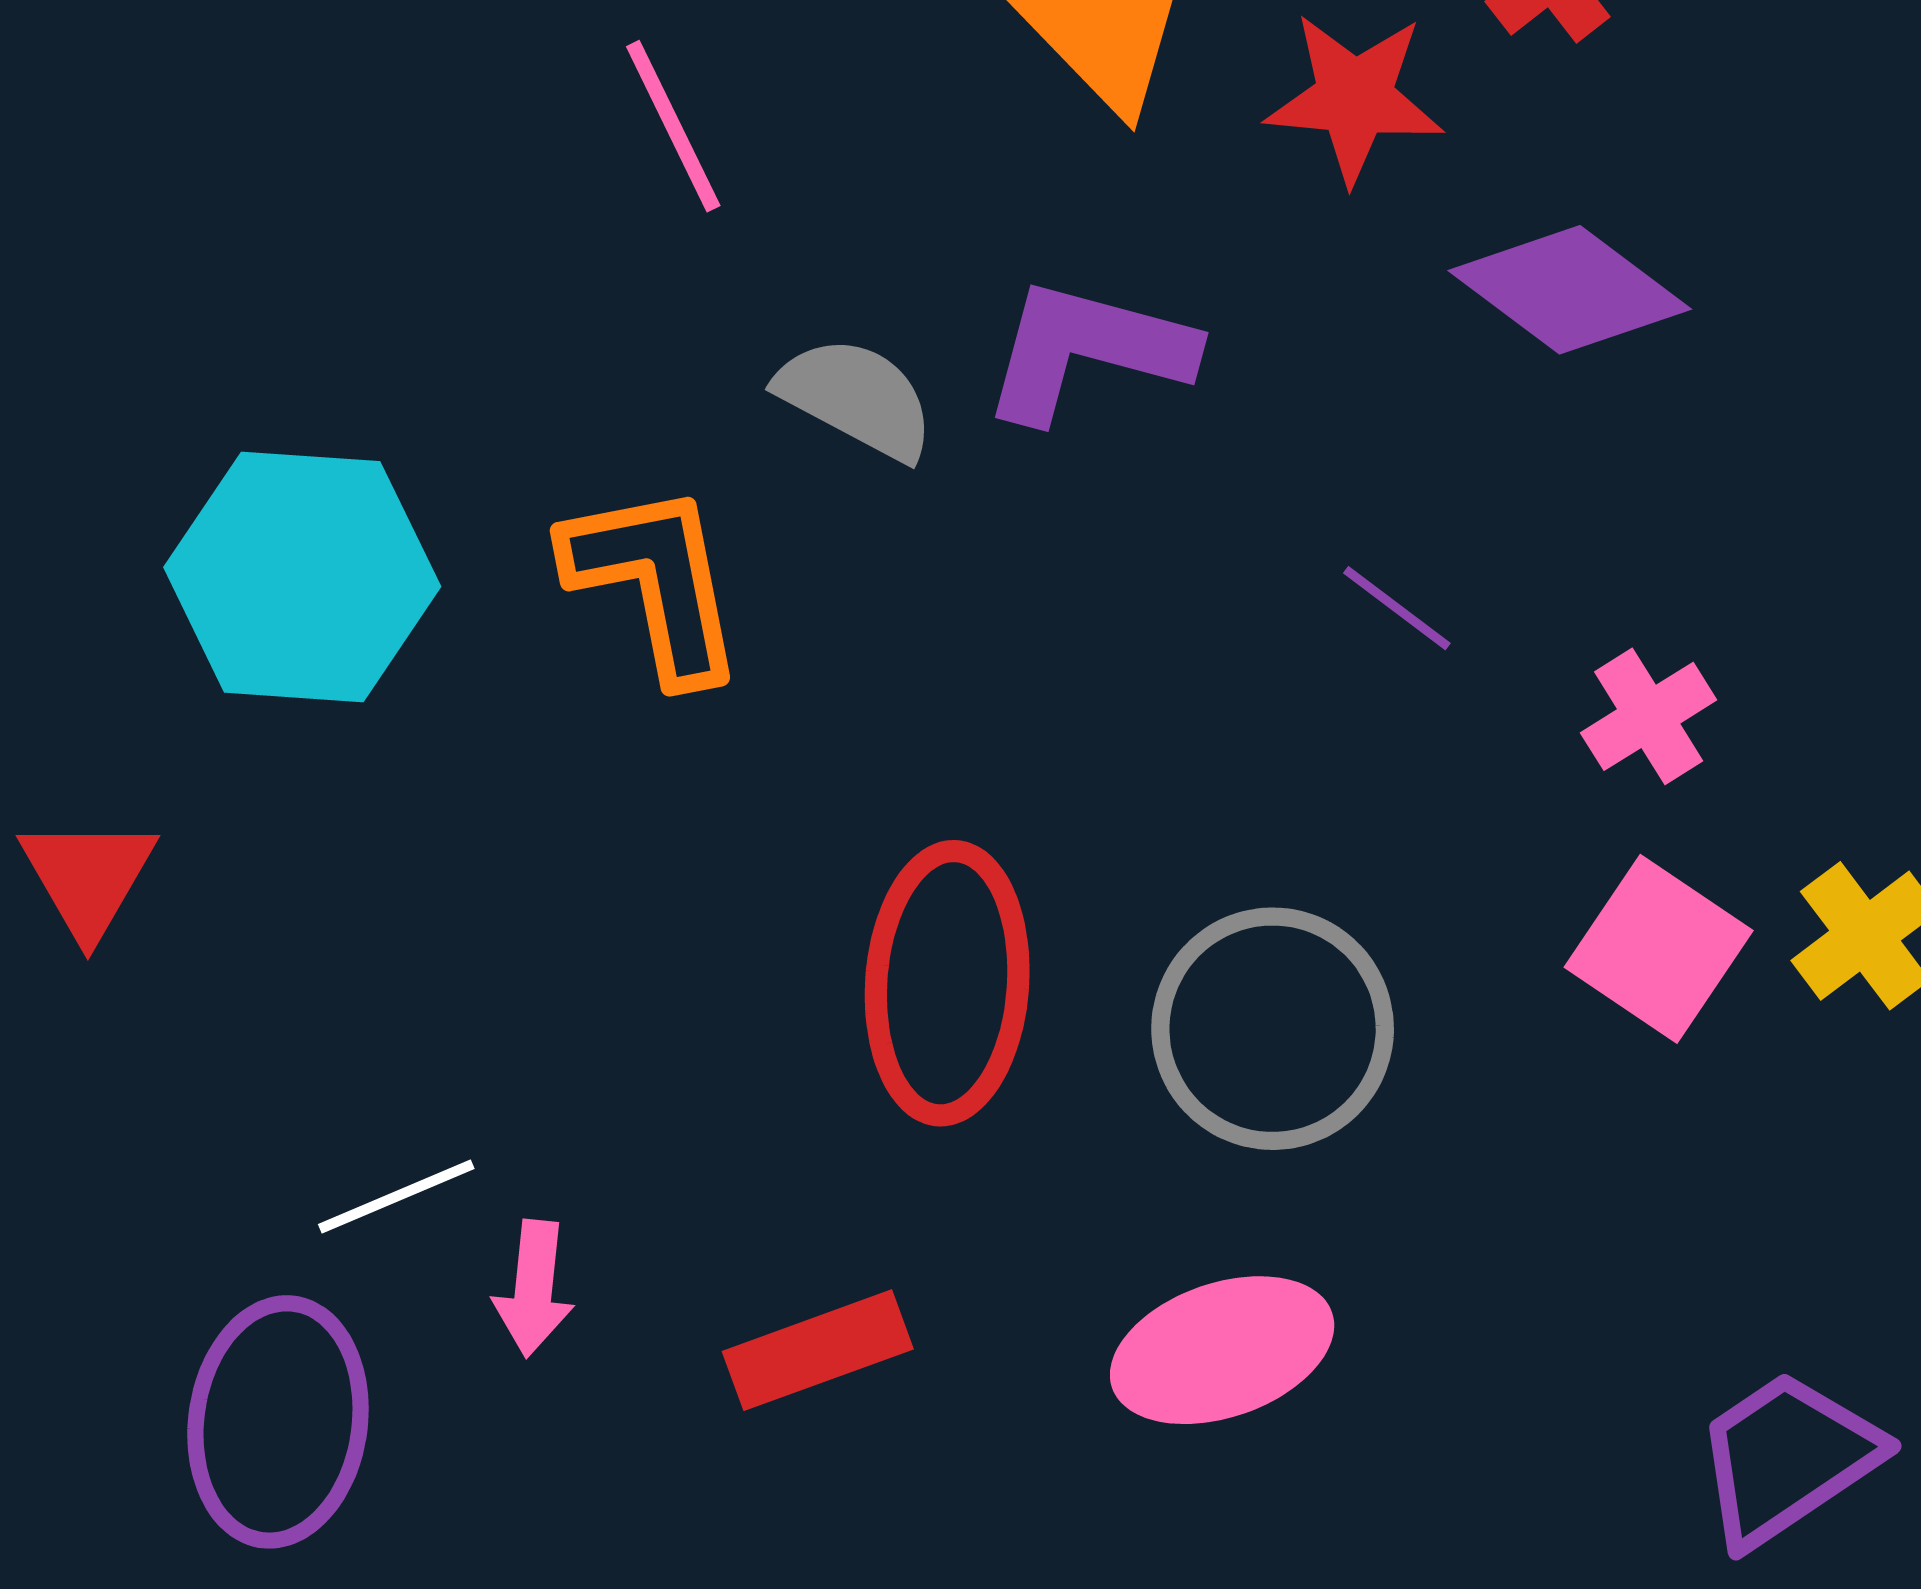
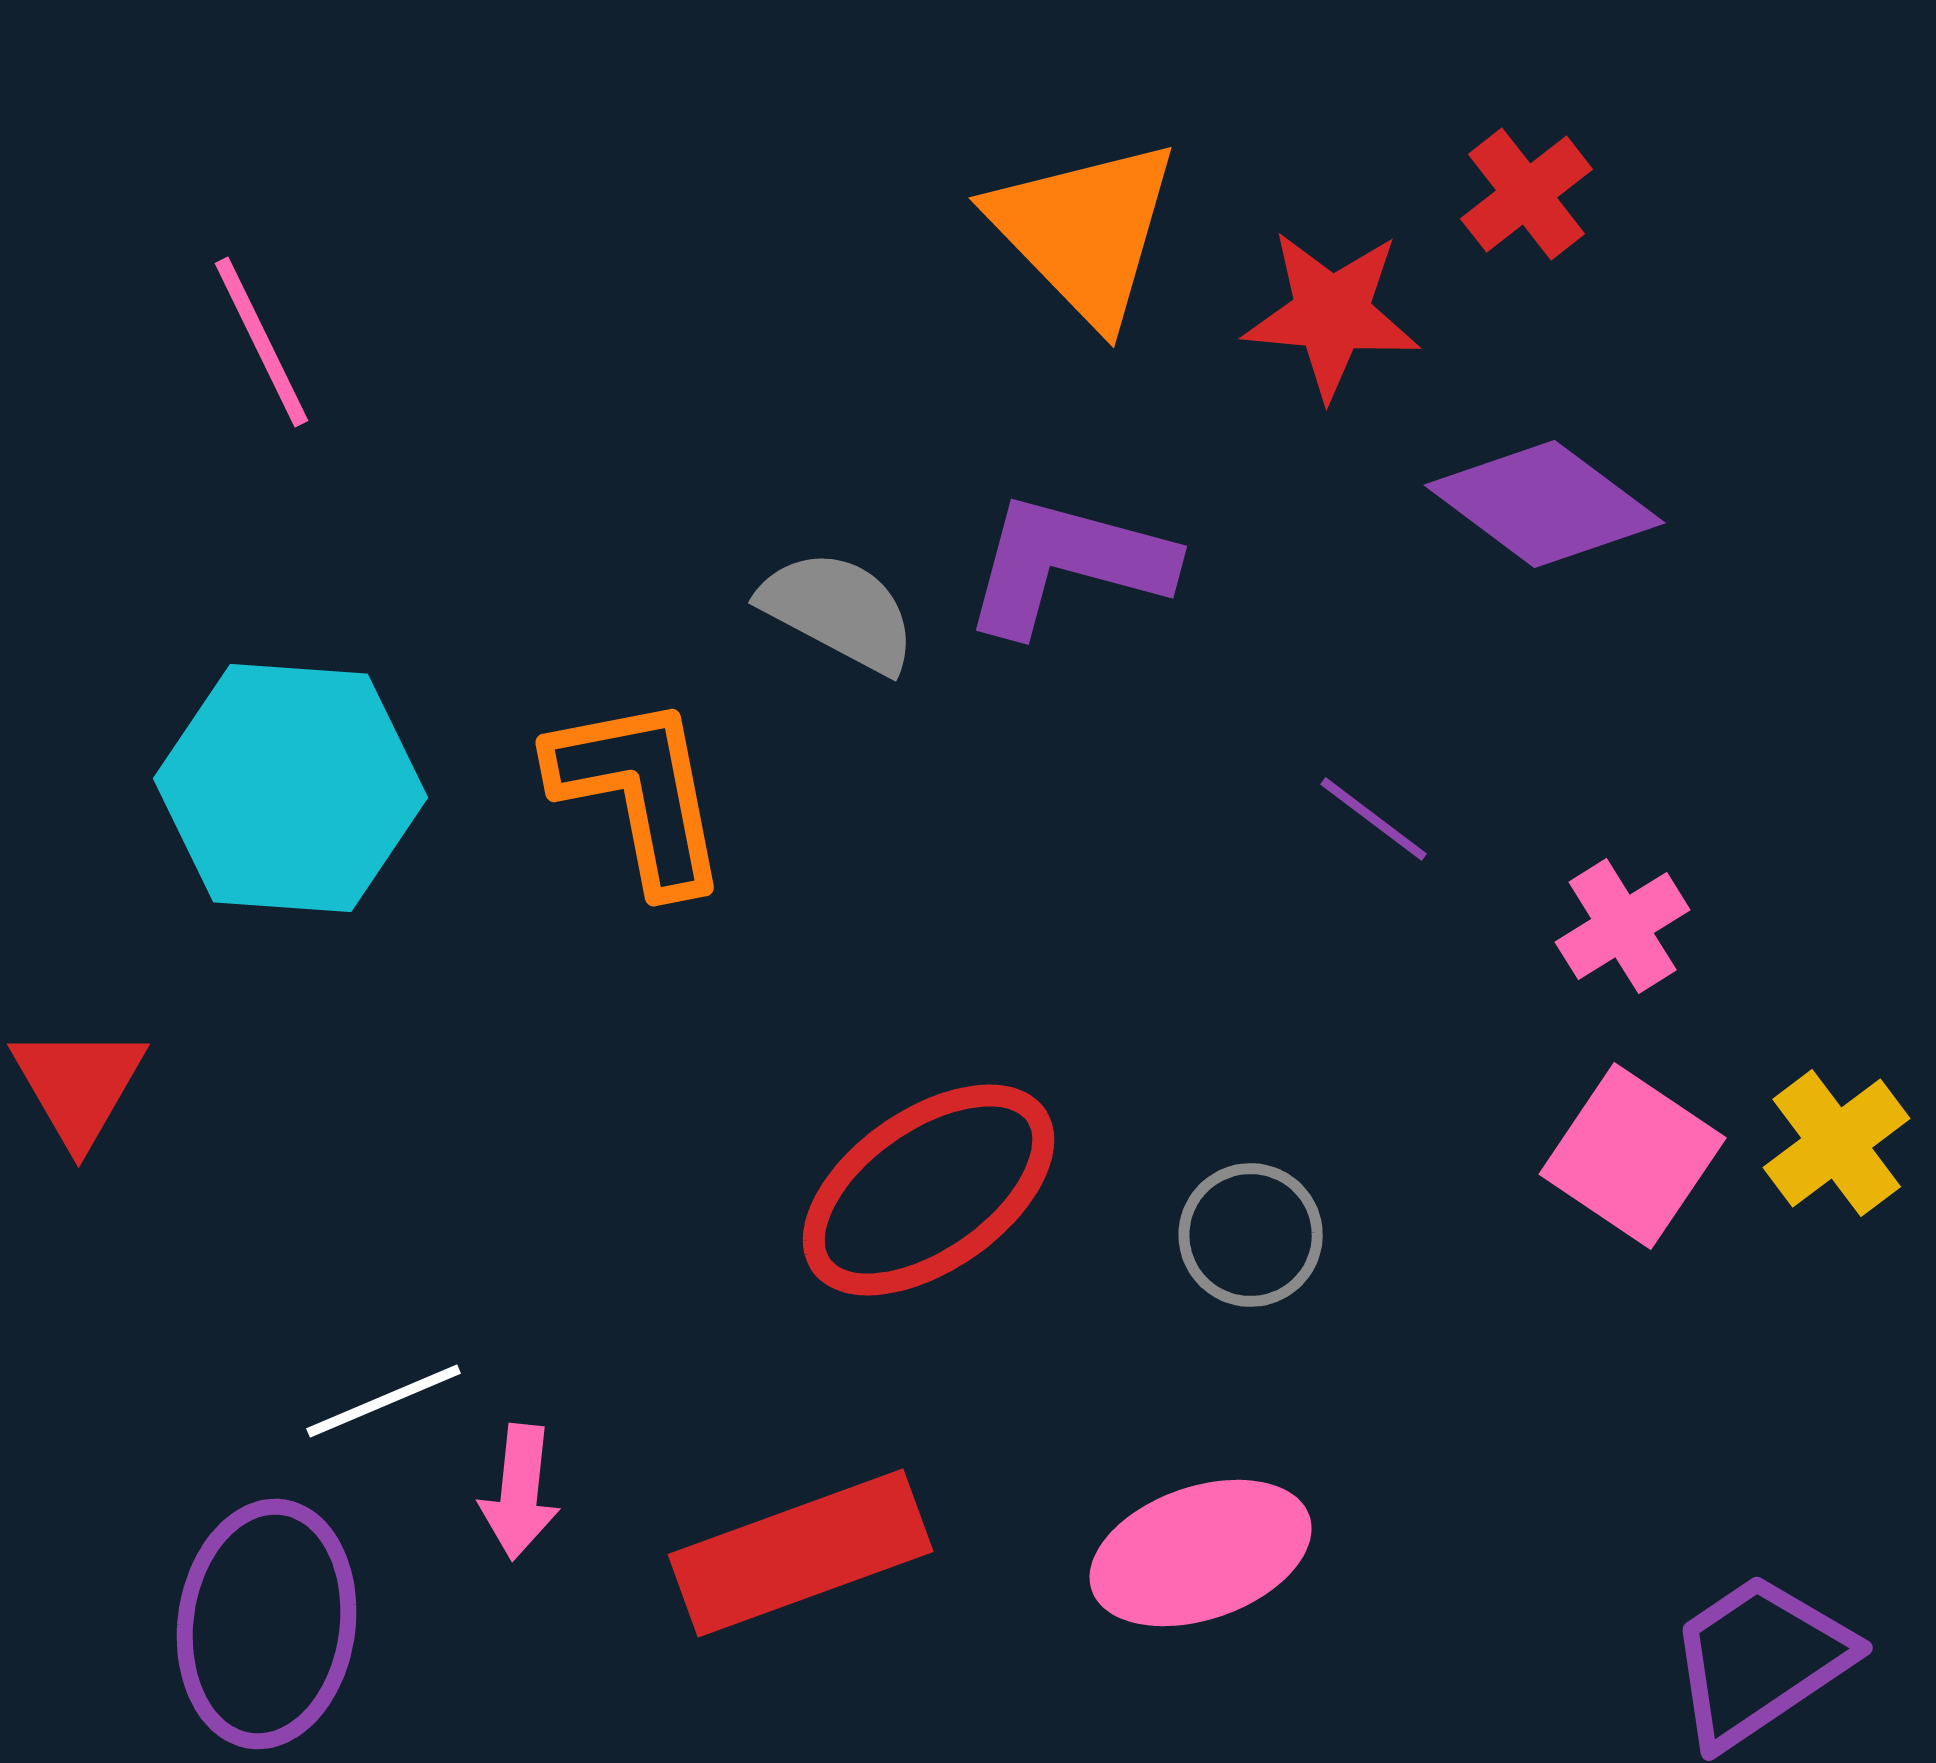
pink line: (673, 126) -> (262, 342), moved
red ellipse: (947, 983) -> (929, 1190), turned 51
gray circle: (1273, 1029) -> (1251, 1235), size x0.6
red rectangle: (818, 1350) -> (801, 1553), size x1.4

